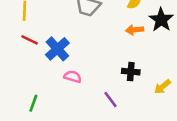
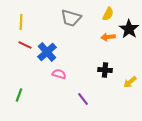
purple line: (111, 99) -> (83, 99), moved
green line: (33, 103) -> (19, 95), moved

